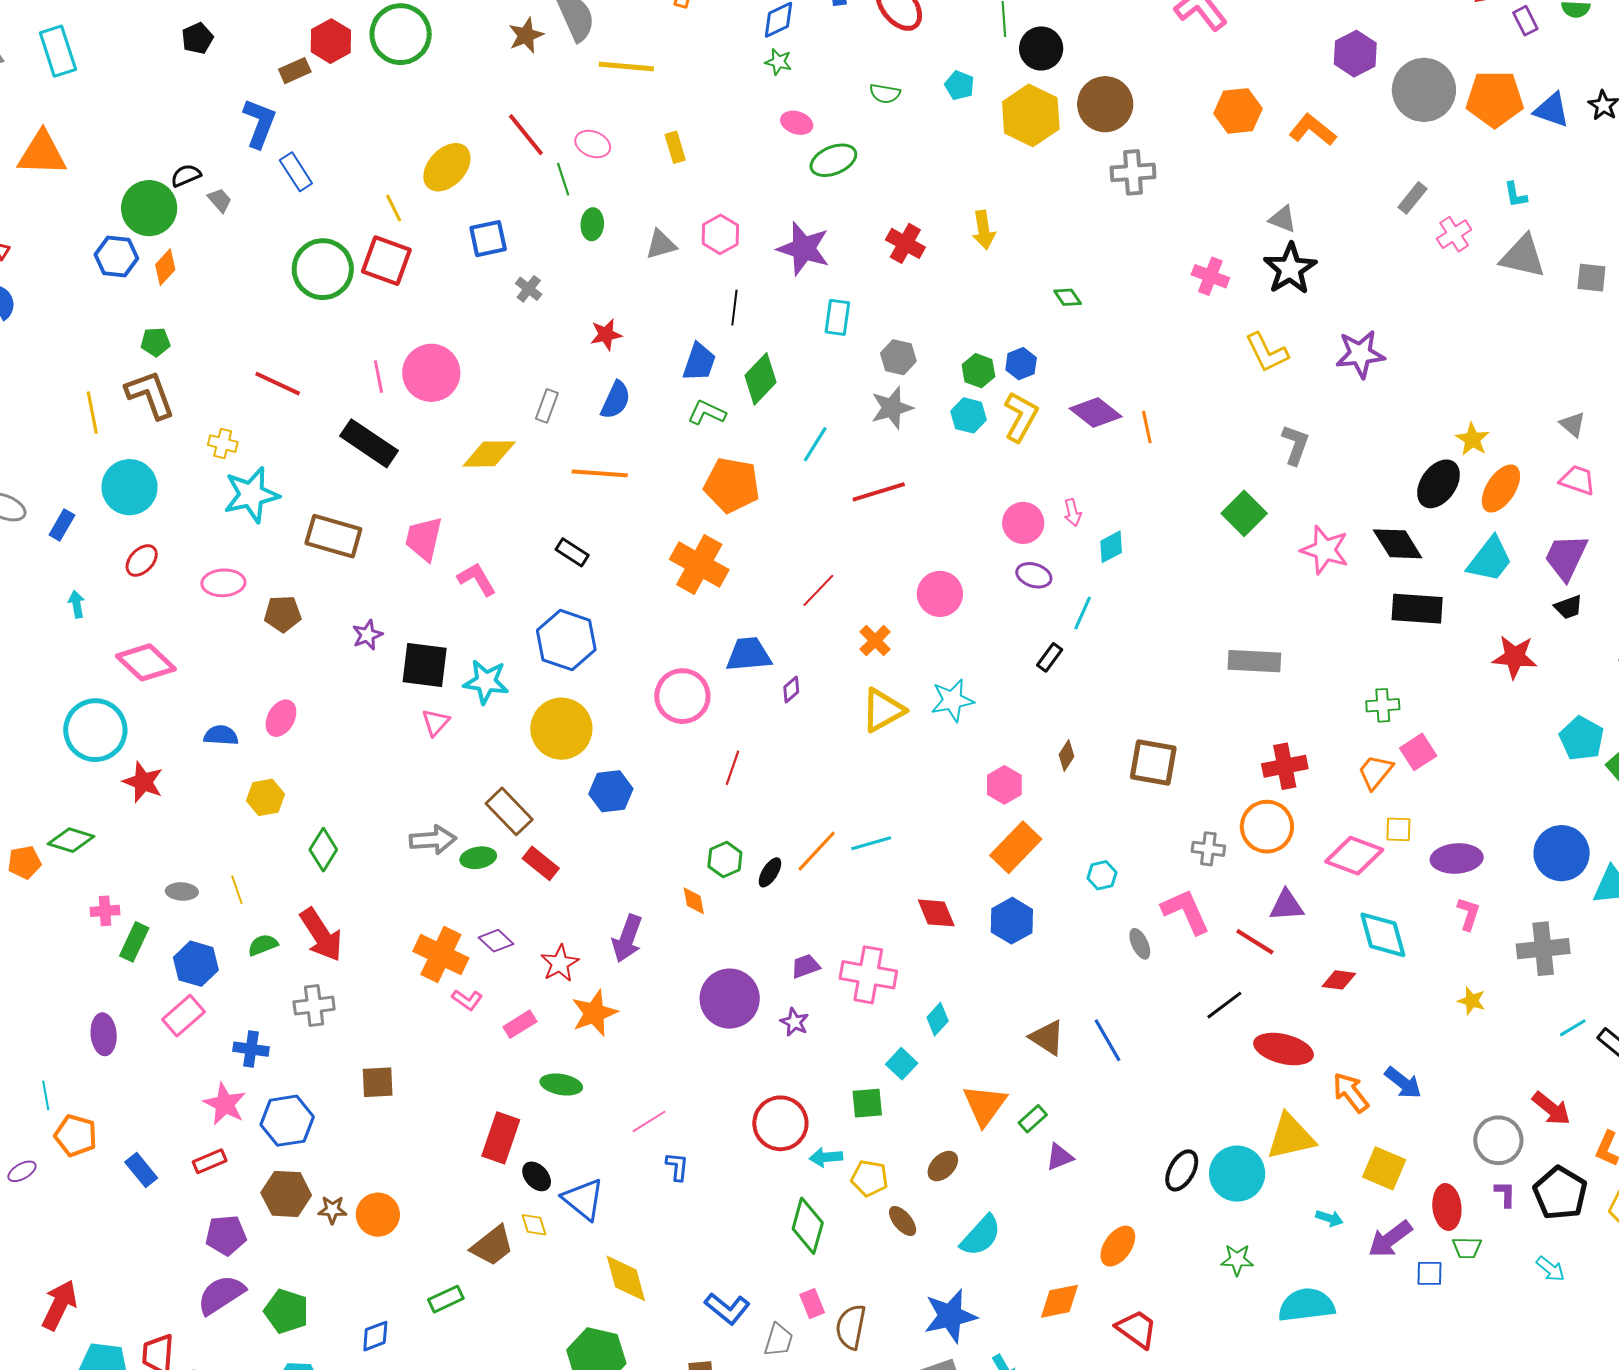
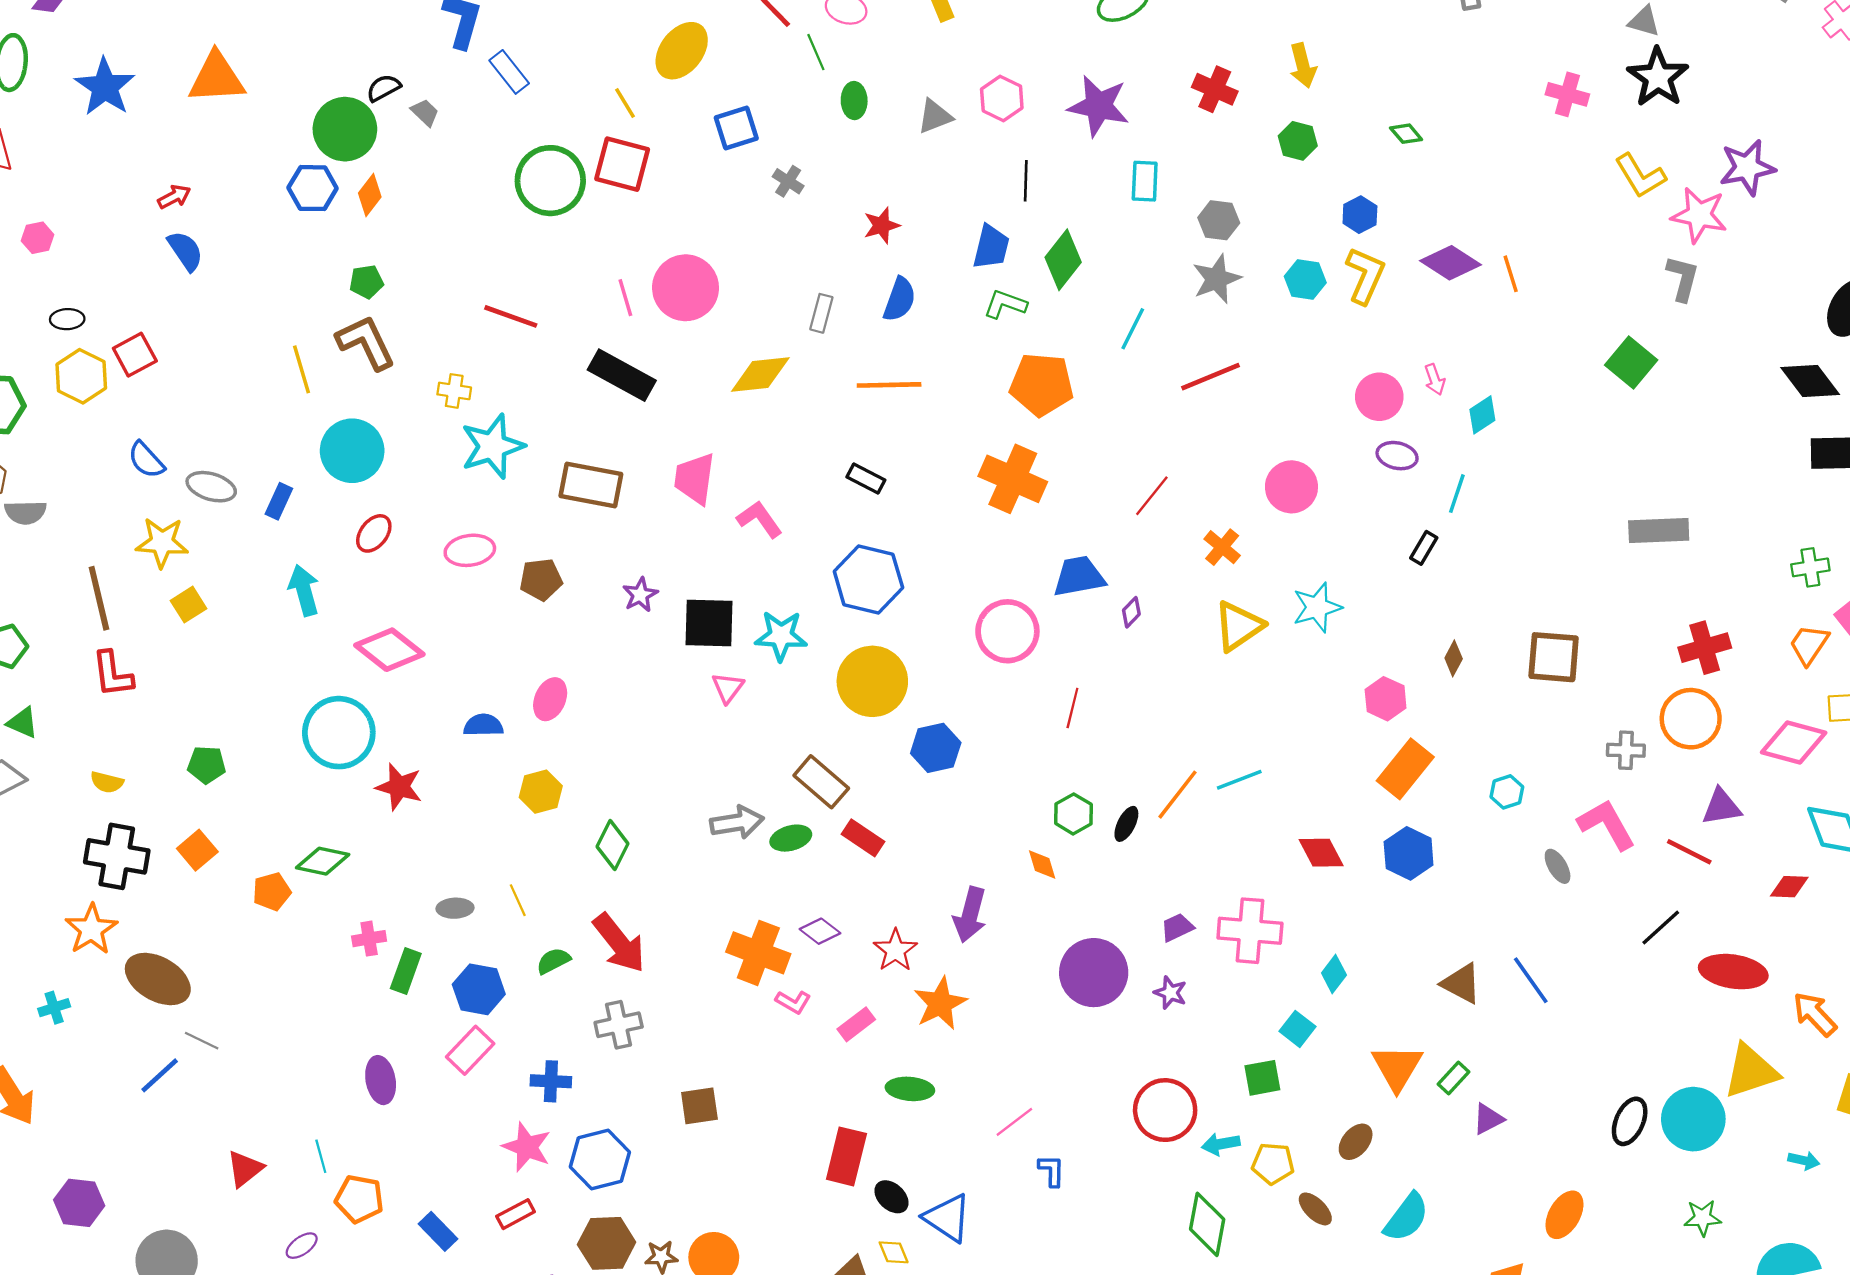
green hexagon: (978, 371) -> (1298, 141), moved
pink star: (1325, 550) -> (1699, 215), moved
cyan arrow: (77, 604) -> (304, 590), size x1.6

